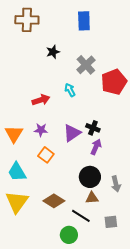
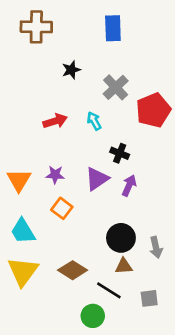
red arrow: (41, 100) -> (55, 121), moved
black cross: (93, 128) -> (120, 153), moved
purple arrow: (96, 147) -> (129, 185), moved

